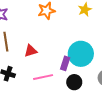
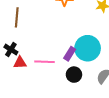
red triangle: (31, 51) -> (20, 63), moved

